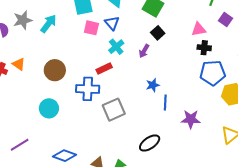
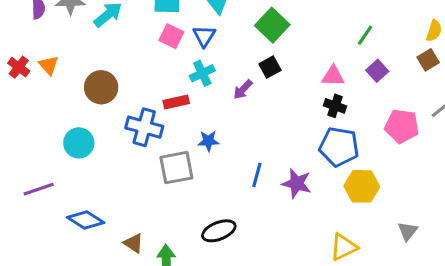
blue star: (153, 85) -> (208, 141), moved
purple star: (191, 119) -> (297, 183), moved
purple line: (20, 145) -> (39, 189), moved

